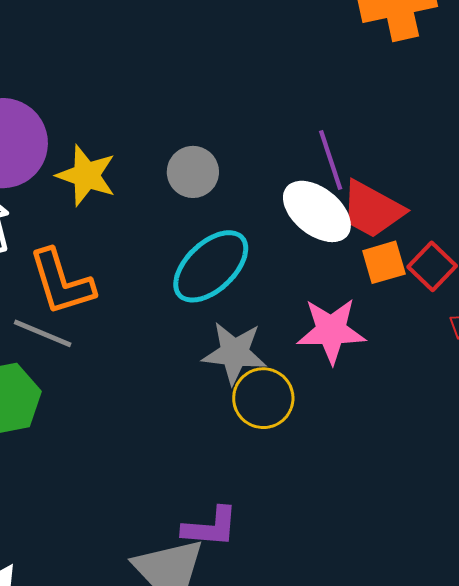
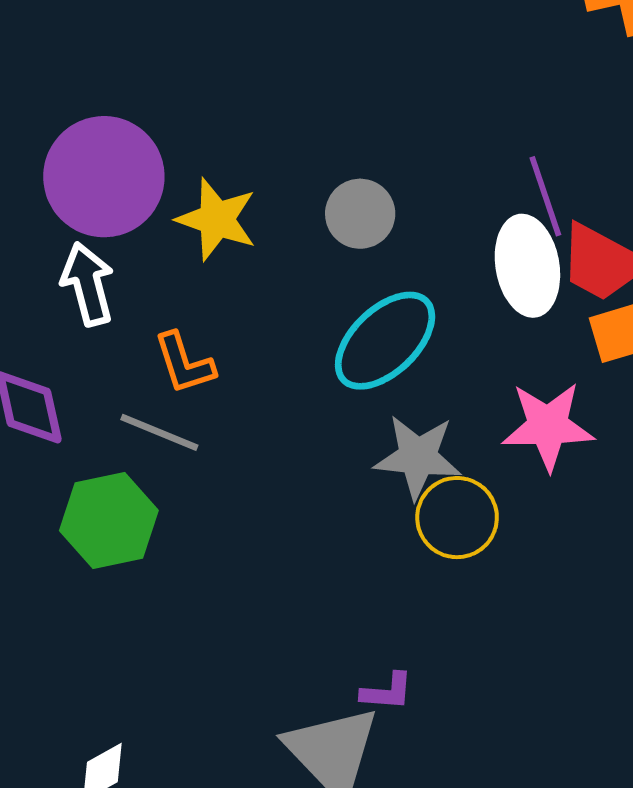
white ellipse: (317, 211) -> (527, 266), turned 42
orange L-shape: (61, 282) -> (184, 363), size x0.7
purple L-shape: (210, 527) -> (387, 692), size x0.7

